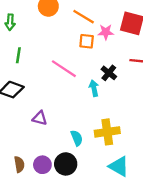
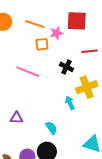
cyan arrow: (94, 88) -> (70, 103), moved
yellow cross: (107, 132) -> (87, 87), moved

